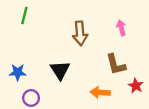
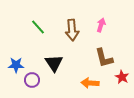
green line: (24, 15) -> (38, 27), moved, turned -56
pink arrow: (121, 28) -> (101, 25), moved, turned 32
purple circle: (31, 98) -> (32, 80), moved

